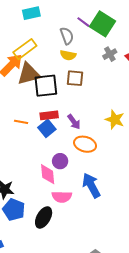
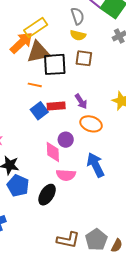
red rectangle: (49, 115) -> (56, 106), moved
orange line: (21, 122) -> (35, 85), moved
blue square: (47, 128) -> (39, 111), moved

